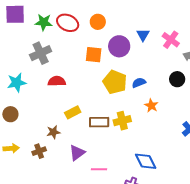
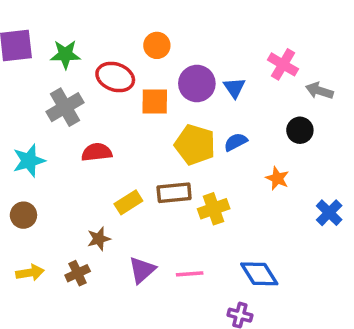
red ellipse: (68, 23) -> (115, 77), moved
blue triangle: (143, 35) -> (234, 88), moved
orange star: (151, 106) -> (277, 178), moved
brown rectangle: (99, 122) -> (174, 193), moved
pink line: (99, 169) -> (190, 274), moved

